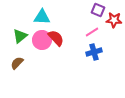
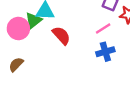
green triangle: (20, 36) -> (33, 20), moved
pink circle: (42, 40) -> (18, 29), moved

